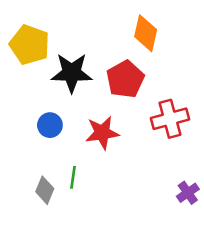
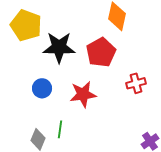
red cross: (170, 119) -> (136, 83), size x0.7

